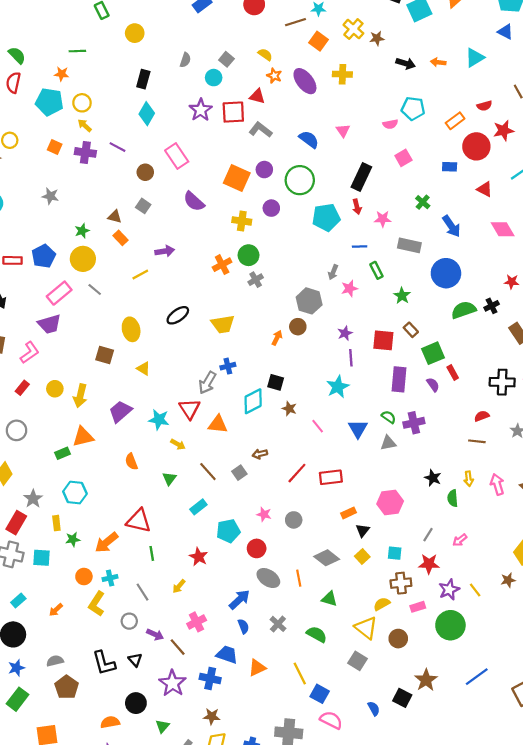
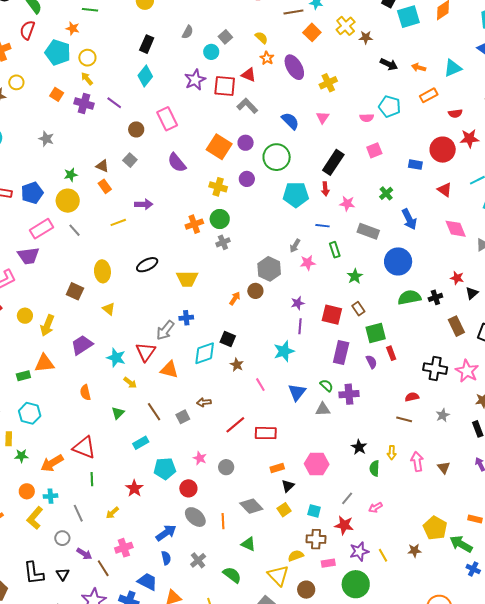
yellow cross: (342, 74) -> (328, 83), moved, turned -36
orange rectangle: (455, 121) -> (429, 95), moved

